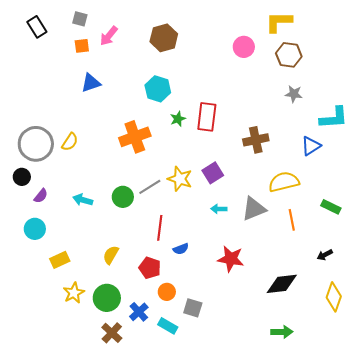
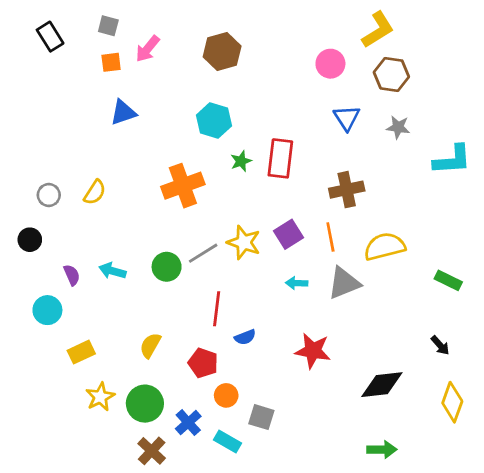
yellow L-shape: (279, 22) -> (378, 30), turned 148
gray circle: (36, 144) -> (49, 195), size x0.5
blue triangle: (311, 146) -> (347, 118), moved, turned -30
purple semicircle: (41, 196) -> (72, 275), moved, turned -63
orange line: (292, 220) -> (330, 237), moved
black arrow: (325, 255) -> (440, 345), turned -105

